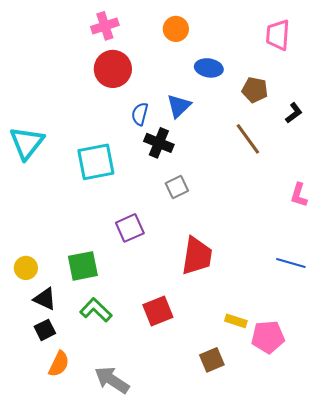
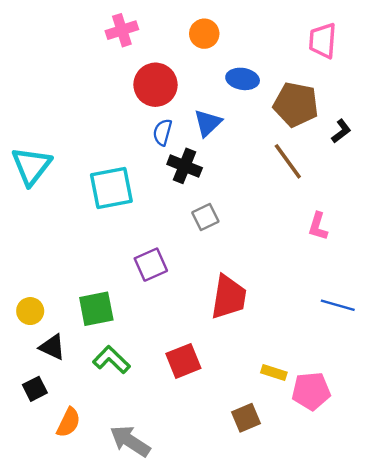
red circle: (113, 69) -> (156, 85), moved
brown pentagon: (255, 90) -> (296, 104), size x1.5
pink L-shape: (299, 195) -> (318, 226), moved
black square: (45, 330) -> (35, 389), moved

